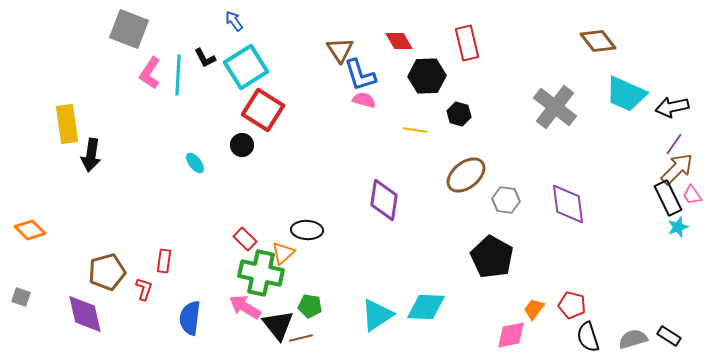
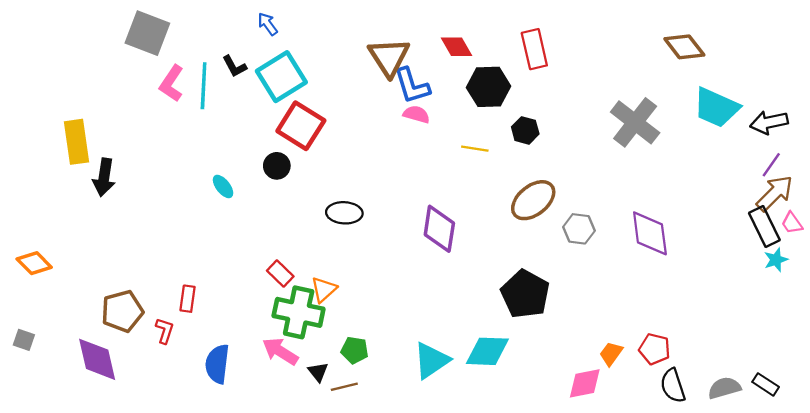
brown triangle: (340, 50) -> (389, 57), size x1.4
black ellipse: (307, 230) -> (344, 213), moved
black pentagon: (492, 257) -> (525, 294), moved
black triangle: (278, 325) -> (318, 372), size x0.6

